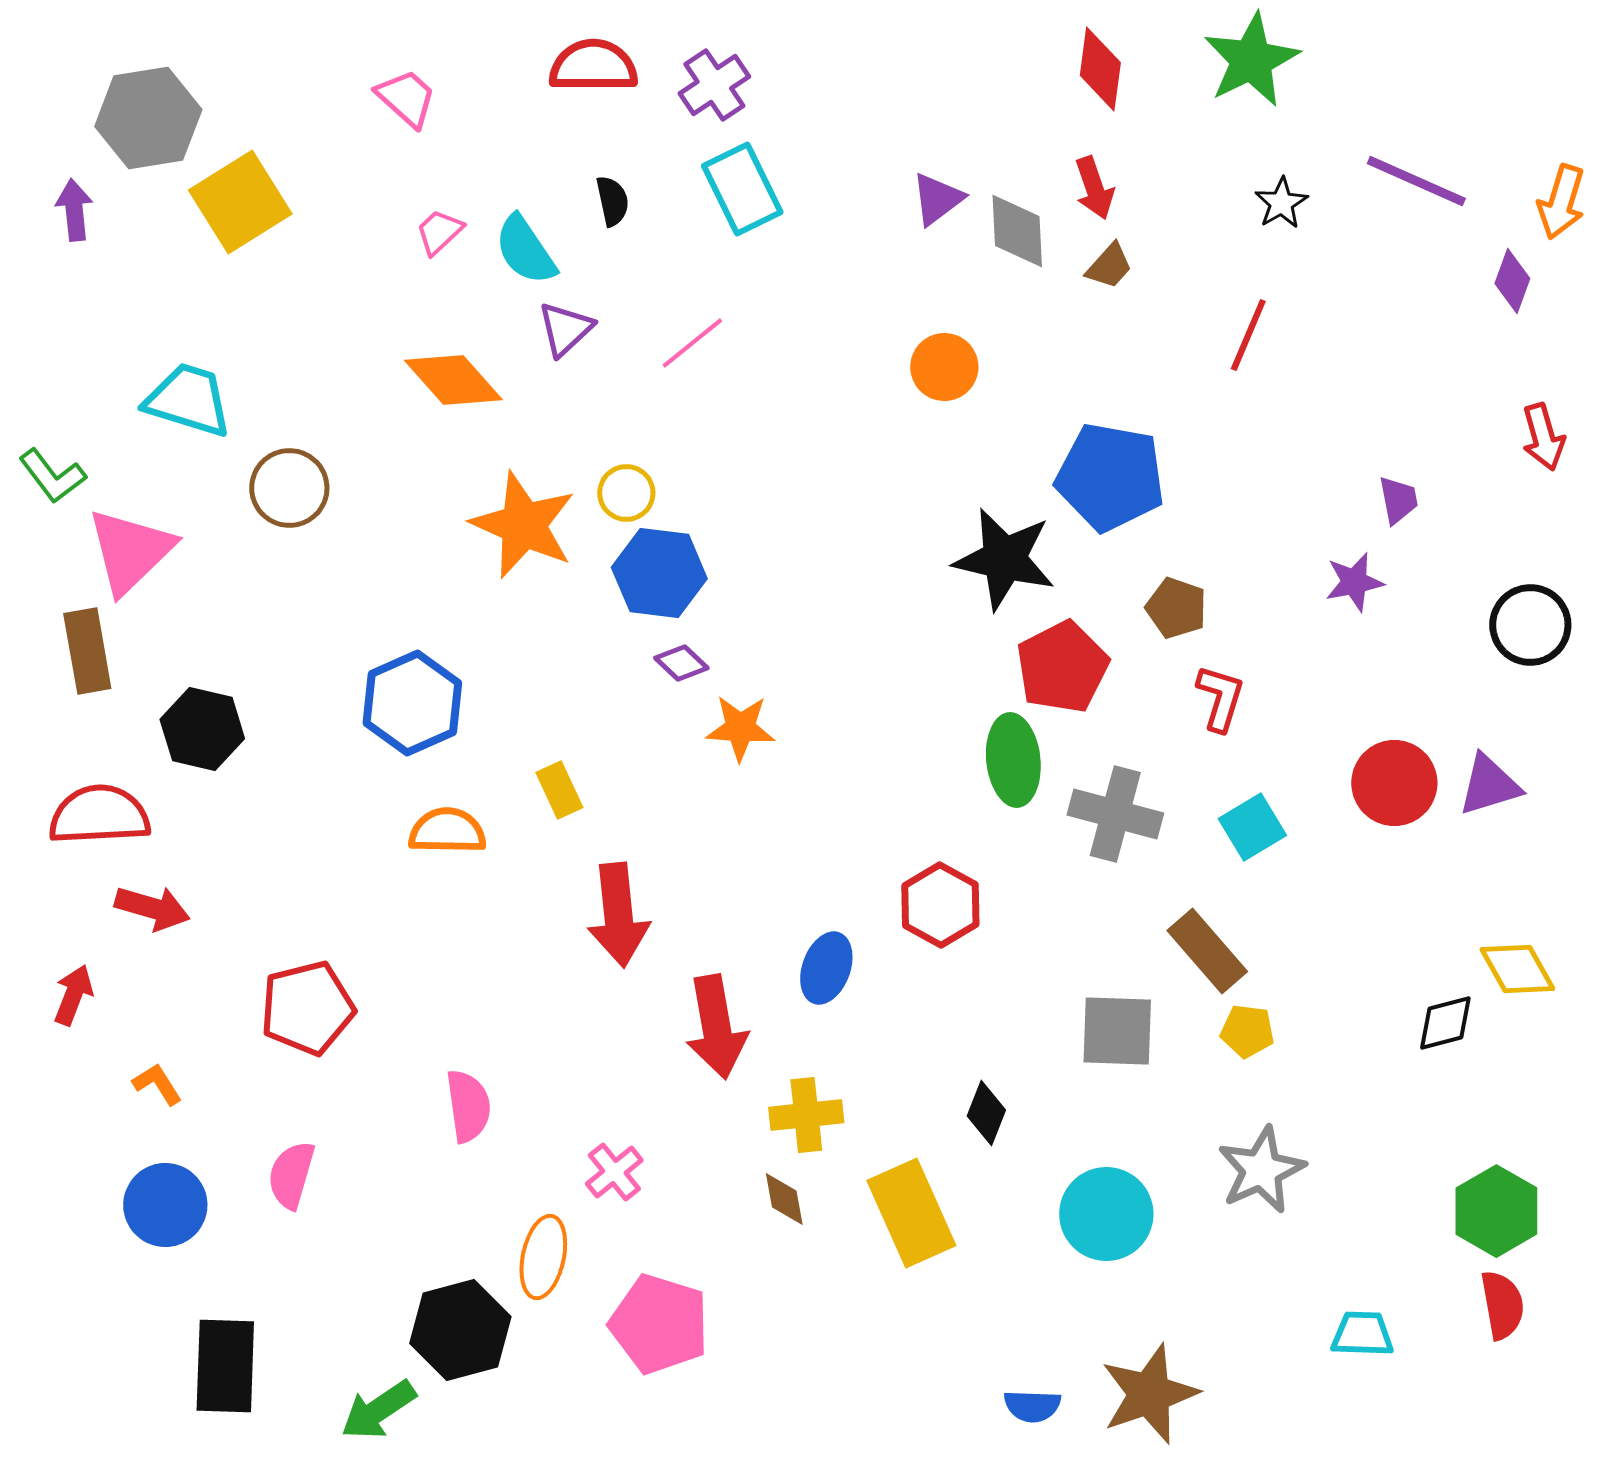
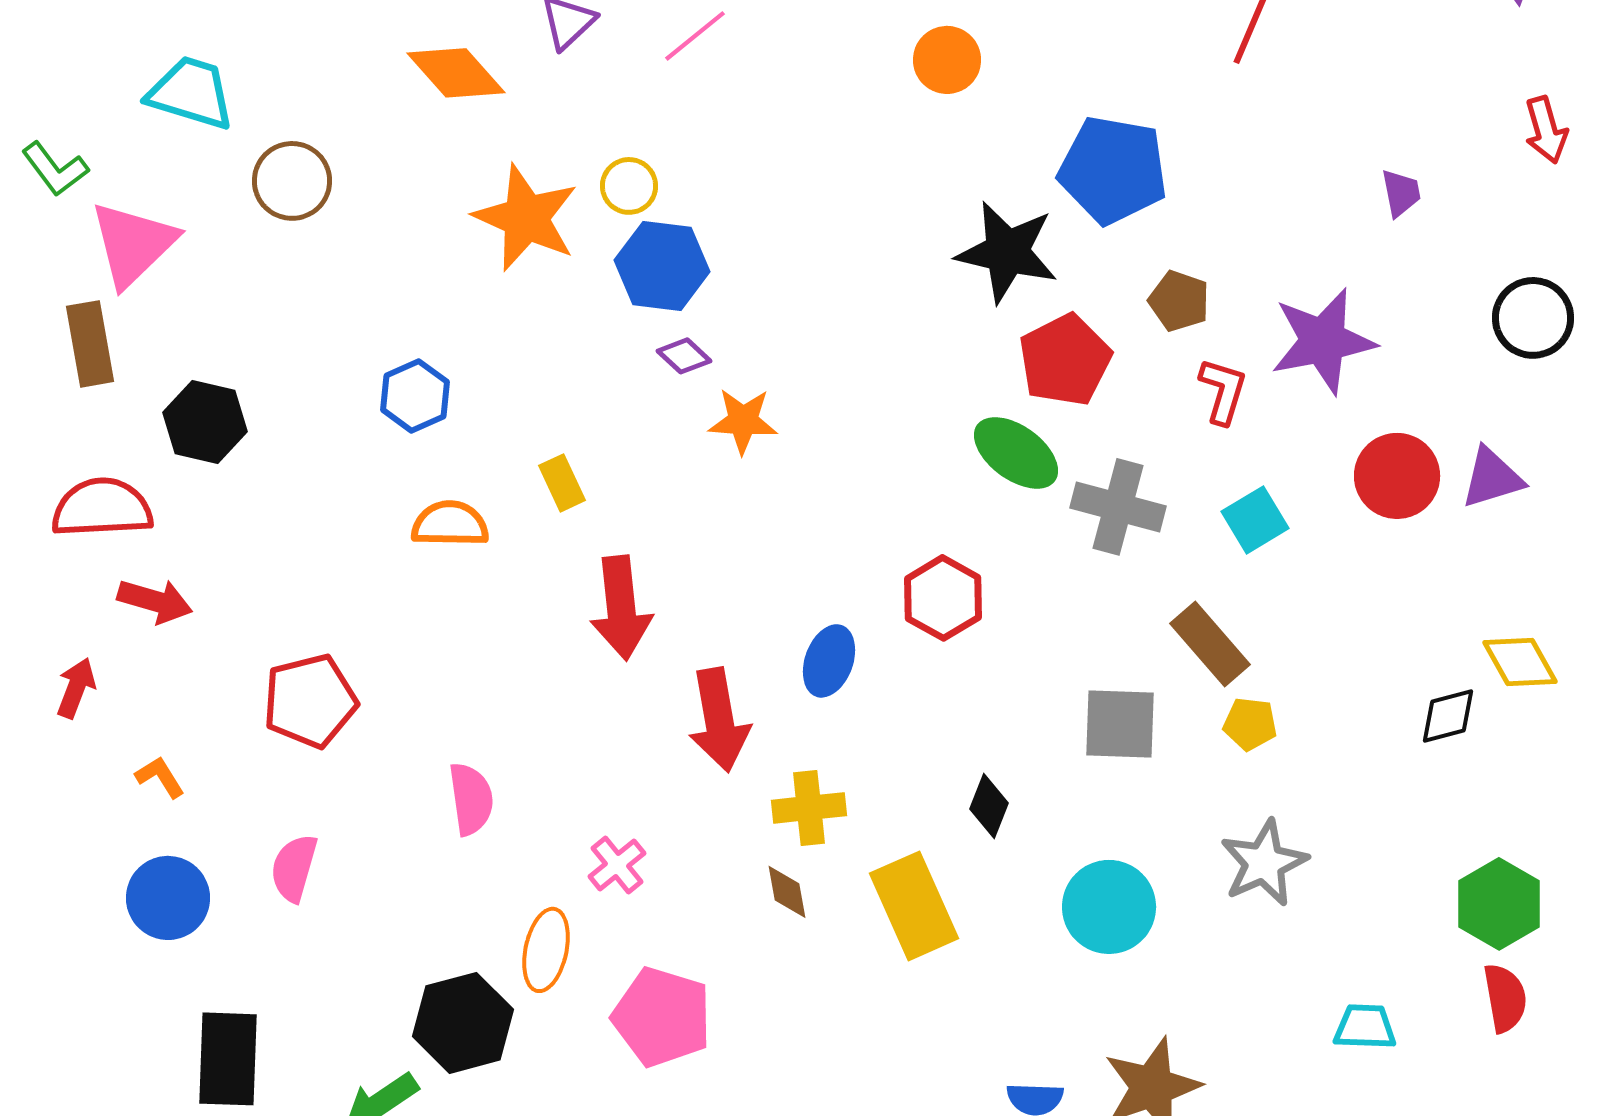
purple star: (1354, 582) -> (1323, 341), moved, size x1.8
blue hexagon: (412, 703) -> (415, 396), size x0.7
green ellipse: (1013, 760) -> (1016, 453), turned -48

